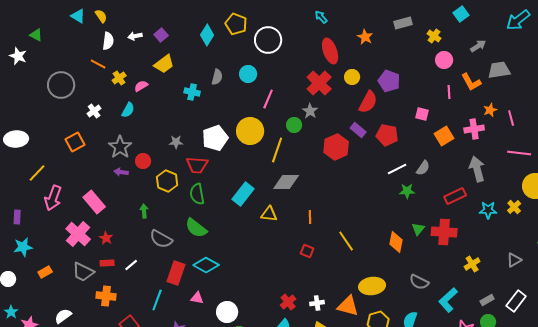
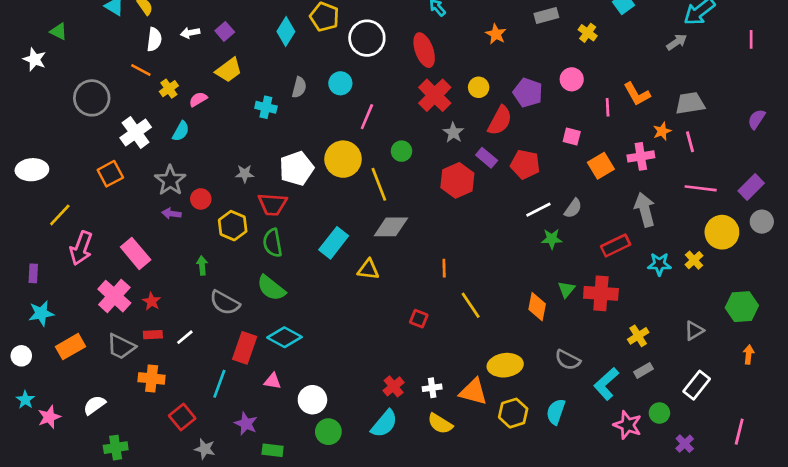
gray arrow: (478, 46) -> (677, 42), moved
red ellipse: (330, 51) -> (424, 50), moved
pink circle: (444, 60) -> (572, 79), moved
gray trapezoid: (499, 70) -> (690, 103), moved
white cross: (94, 111) -> (136, 132), size x1.6
gray star: (310, 111) -> (453, 132), moved
yellow line: (277, 150) -> (379, 184), turned -40
orange line: (310, 217) -> (444, 268), moved
orange rectangle: (45, 272) -> (70, 347), size x1.5
gray rectangle: (487, 300) -> (643, 370), moved

